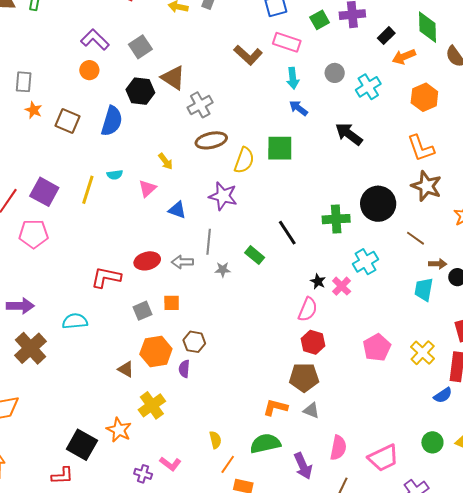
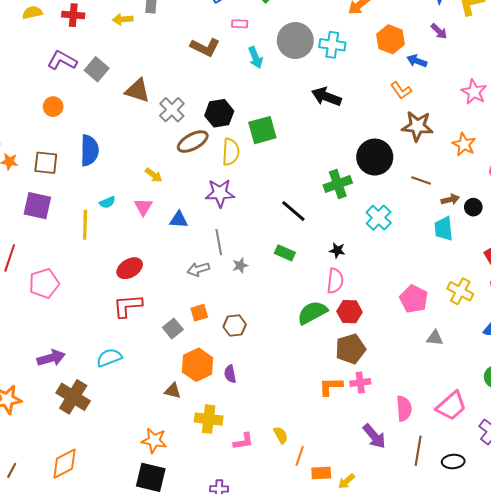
purple L-shape: (95, 40) -> (62, 60), moved
pink rectangle: (287, 42) -> (240, 24), size x0.6
gray circle: (335, 73) -> (295, 41), size x1.8
cyan cross: (368, 87) -> (332, 45), turned -35
black hexagon: (140, 91) -> (219, 113), moved
blue arrow: (298, 108) -> (417, 61), moved
orange L-shape: (421, 148) -> (401, 90), size x0.7
purple square: (44, 192) -> (37, 206), moved
green rectangle: (255, 255) -> (285, 253), moved
red ellipse: (147, 261) -> (130, 268), moved
pink cross: (342, 286) -> (360, 383), moved, turned -36
brown hexagon: (194, 342) -> (235, 326), moved
yellow cross: (152, 405) -> (209, 419), turned -32
gray triangle: (311, 410) -> (435, 338), moved
orange star: (119, 430) -> (154, 441), moved
green semicircle: (265, 443) -> (312, 313), moved
pink L-shape: (170, 464) -> (243, 441), moved, turned -30

